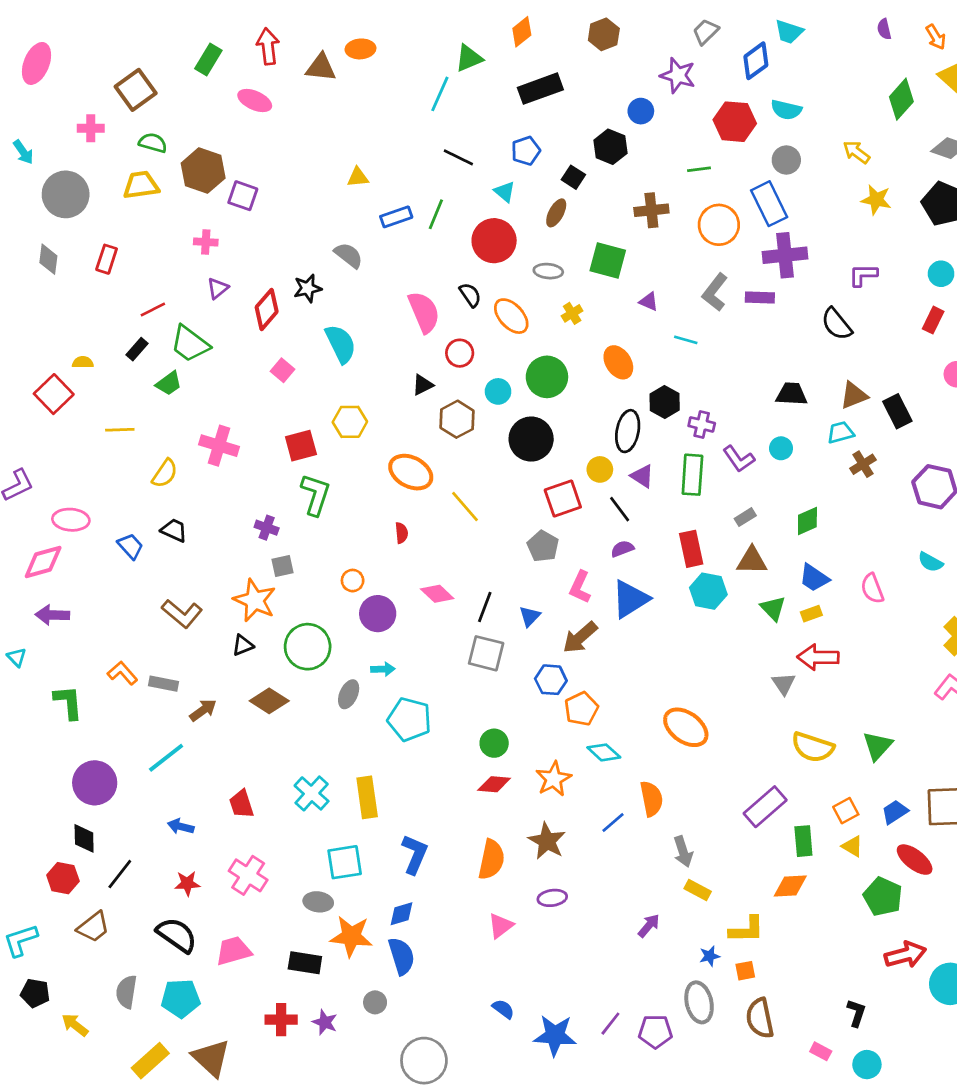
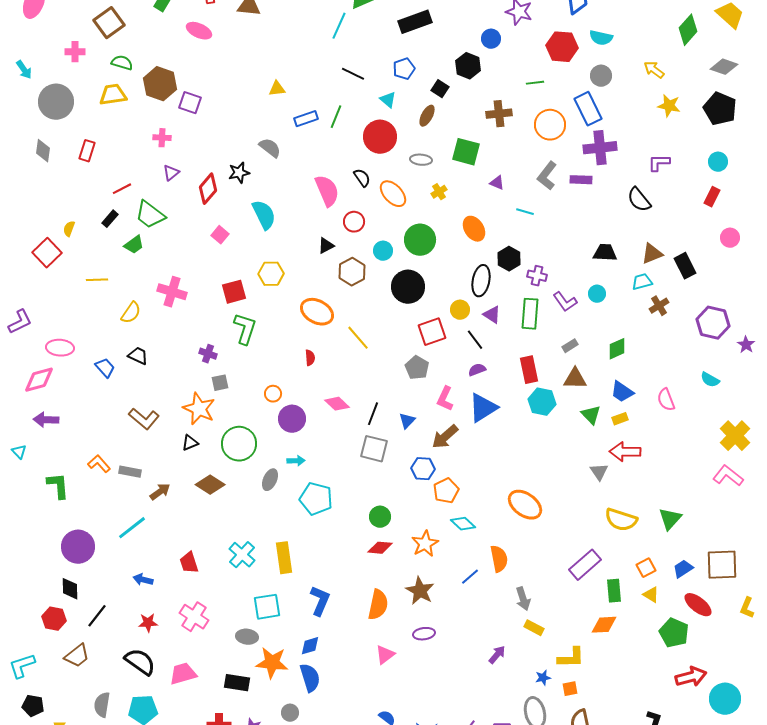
yellow semicircle: (83, 362) -> (69, 229), turned -70

